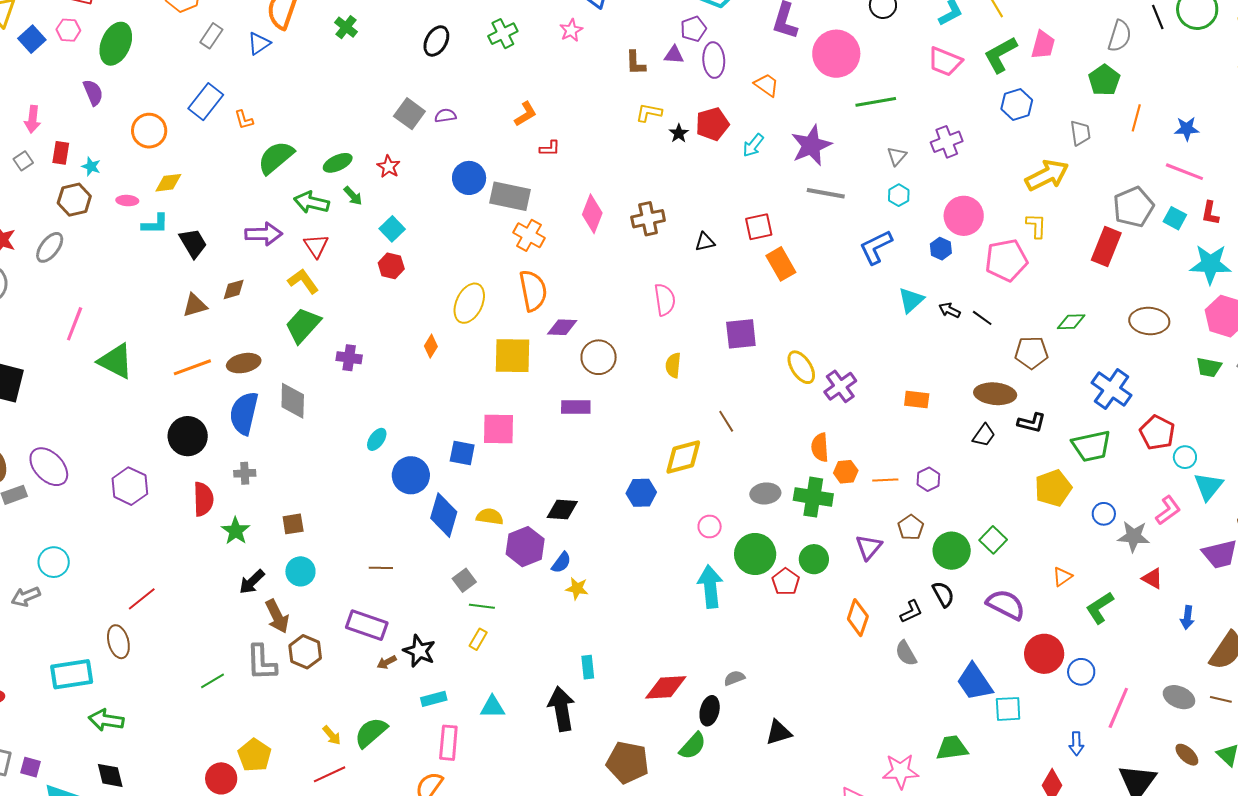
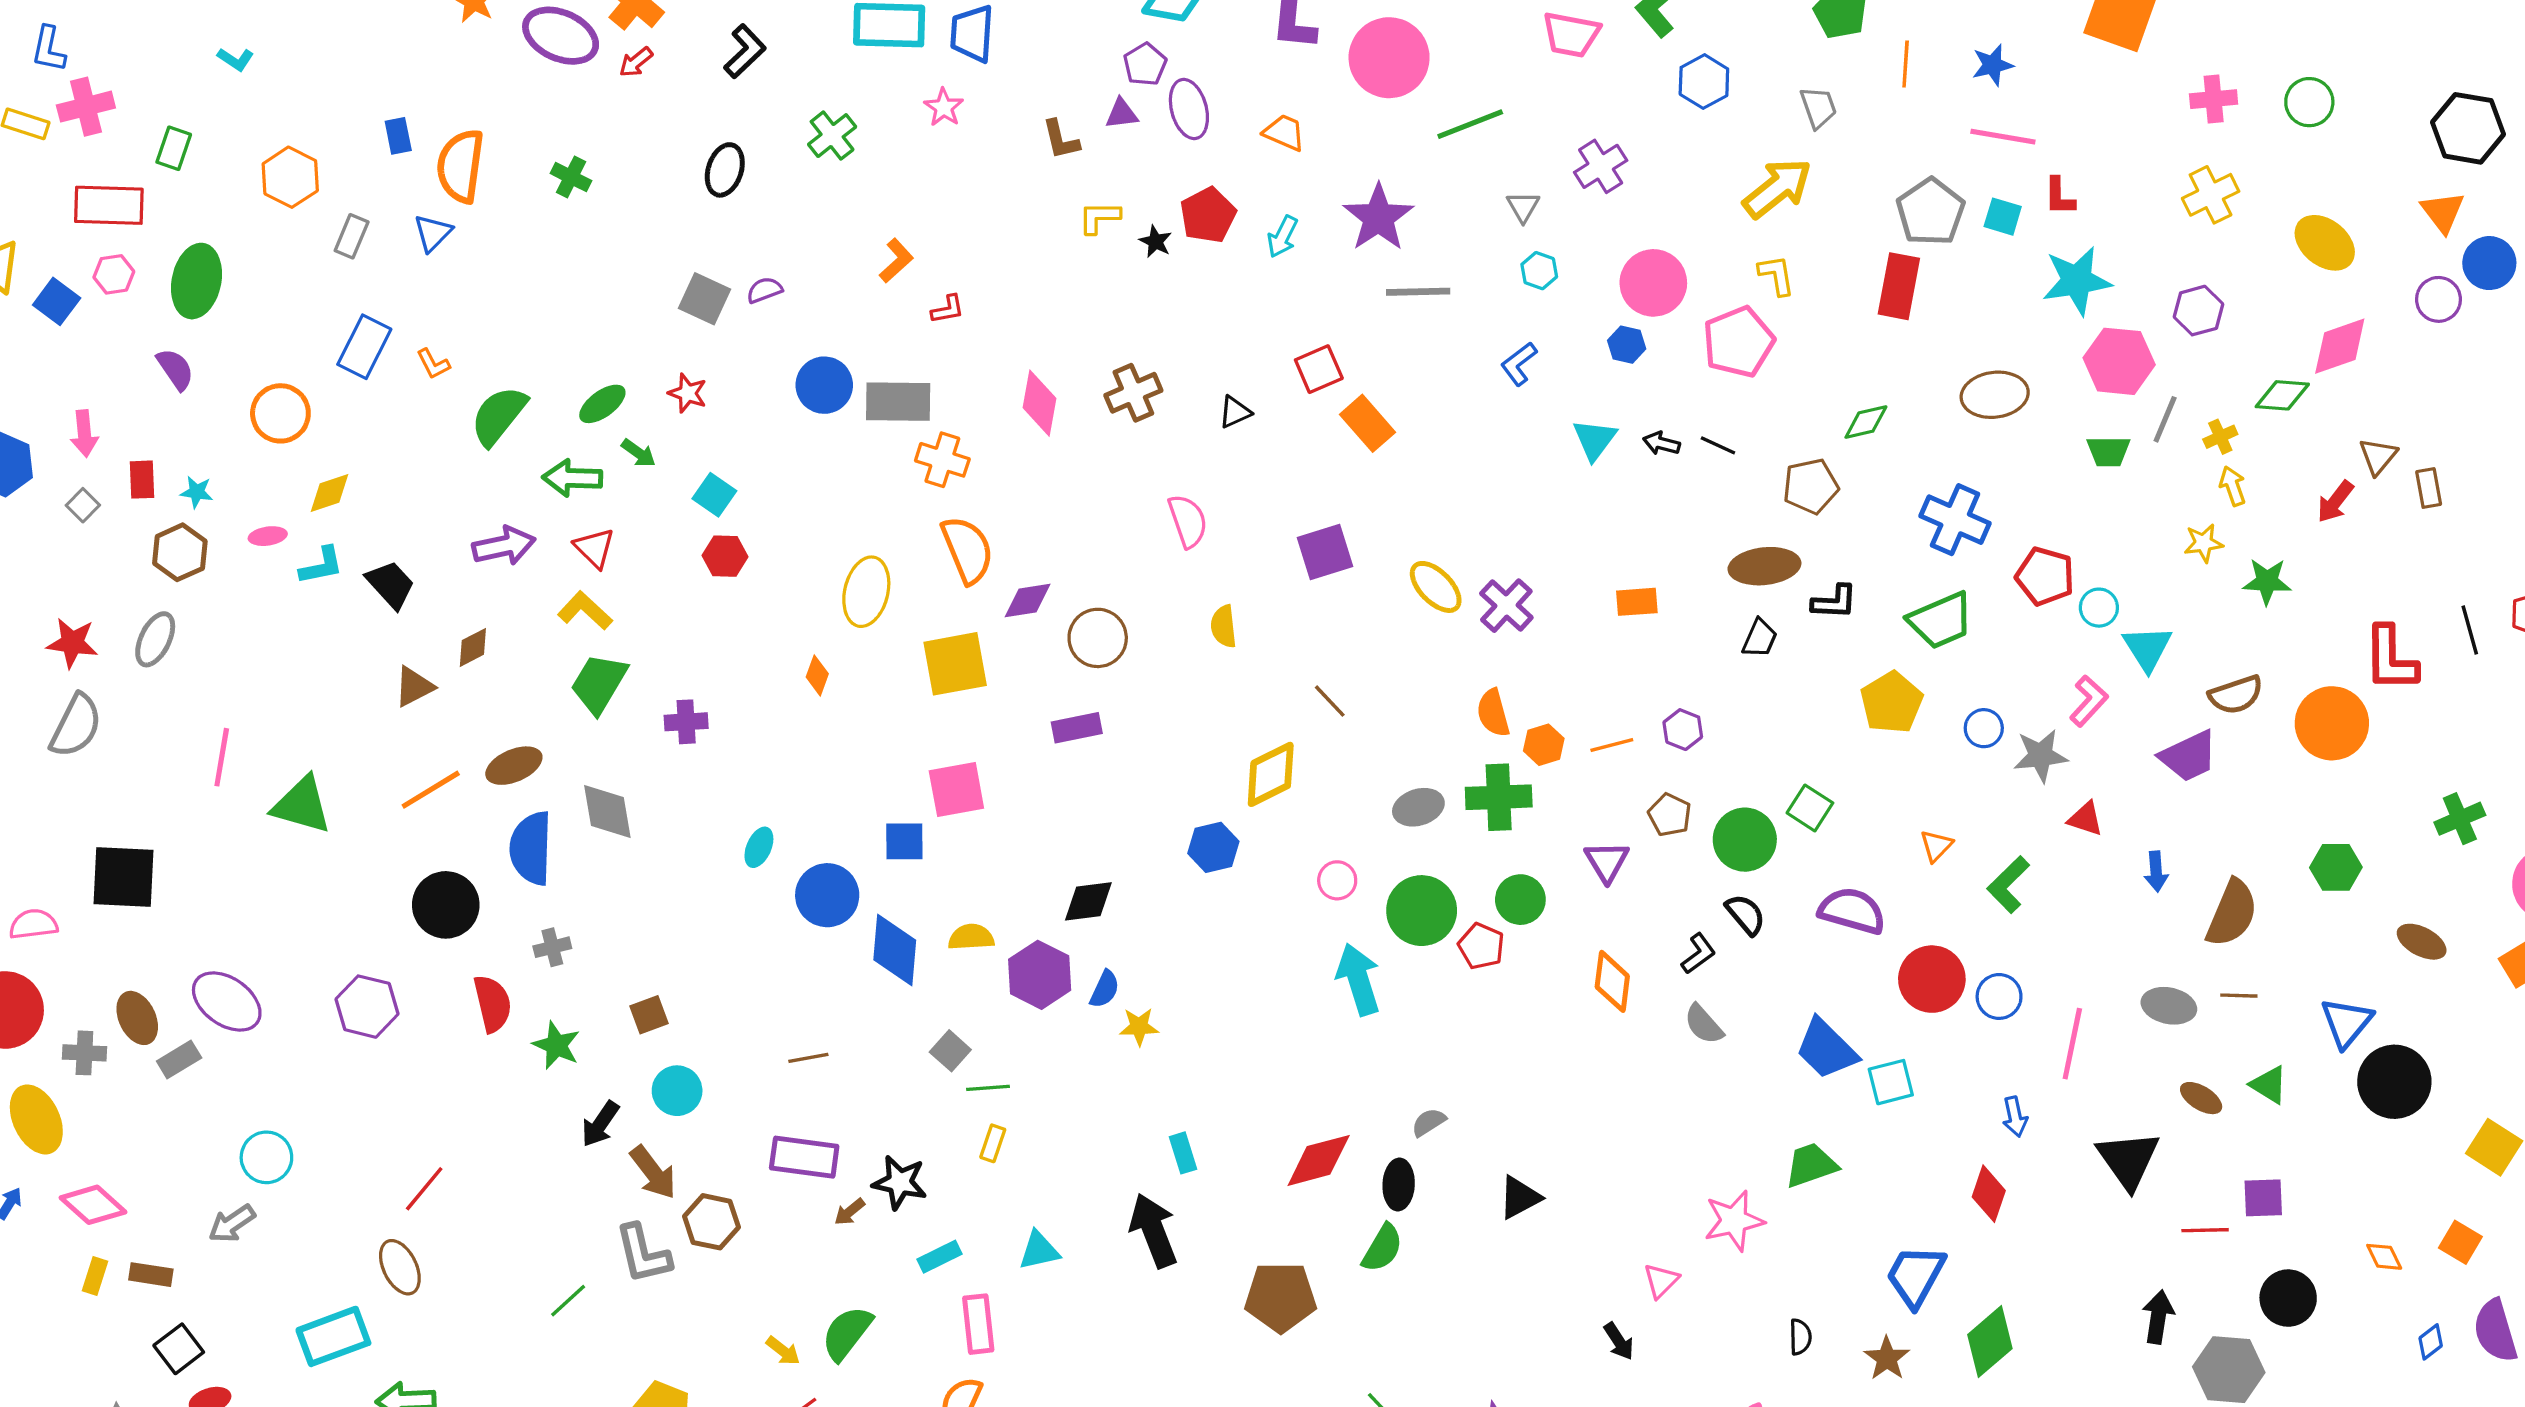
blue L-shape: (876, 247) -> (1519, 364), size x0.7

